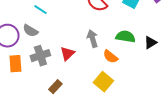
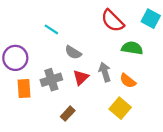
gray semicircle: (30, 31) -> (73, 52), moved
green semicircle: (125, 37) -> (132, 48), moved
gray arrow: (92, 39) -> (105, 72), moved

